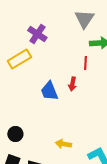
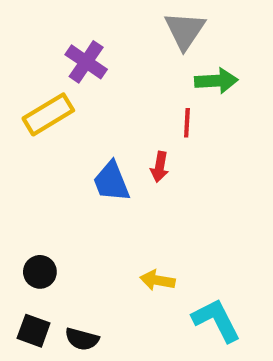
yellow arrow: (63, 144) -> (157, 280), moved

